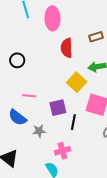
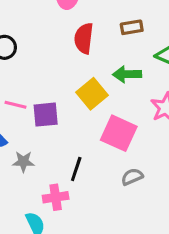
purple square: (58, 108) -> (46, 115), moved
black line: (73, 122) -> (76, 169), moved

